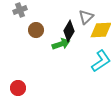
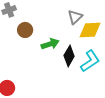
black diamond: (69, 31) -> (69, 56), moved

